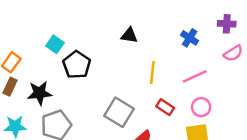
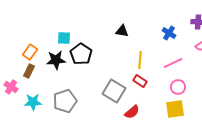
cyan square: (55, 44) -> (64, 38), turned -32
black star: (40, 93) -> (56, 60), moved
red rectangle: (165, 107) -> (140, 81), moved

